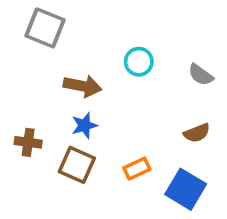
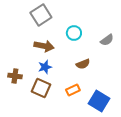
gray square: (45, 28) -> (41, 15), moved, turned 35
gray semicircle: (201, 75) -> (107, 40), turned -72
brown semicircle: (197, 133) -> (83, 64), moved

